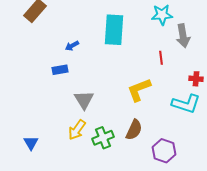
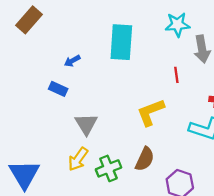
blue rectangle: (60, 70) -> (58, 89), turned 35
blue triangle: (31, 143) -> (24, 174), size x1.8

